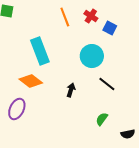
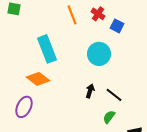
black line: (107, 84) -> (114, 95), moved
black arrow: (71, 90) -> (90, 91), moved

